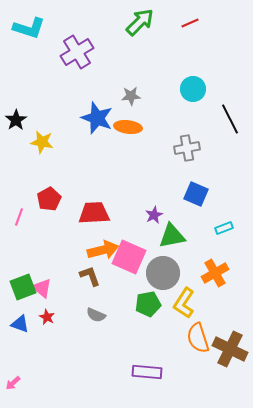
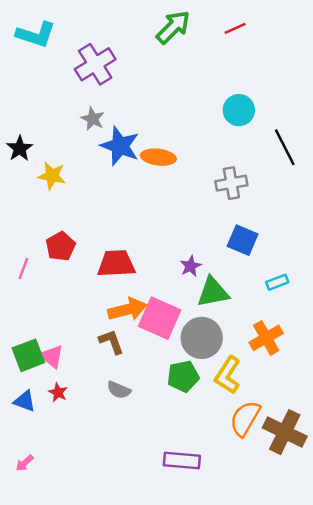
gray star: (131, 96) -> (93, 119), moved, turned 30
orange semicircle: (198, 338) -> (245, 418), turned 48
pink arrow: (13, 383) -> (25, 463), moved

